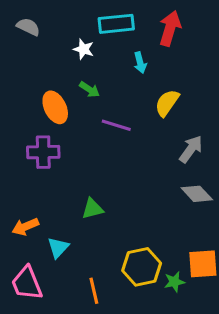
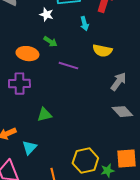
yellow semicircle: (167, 103) -> (102, 51), turned -114
orange ellipse: (55, 107) -> (27, 54), turned -55
green triangle: (92, 209) -> (44, 115), moved

